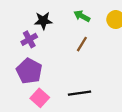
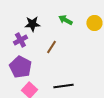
brown line: (82, 44) -> (51, 47), moved

